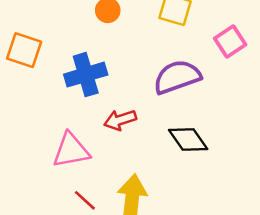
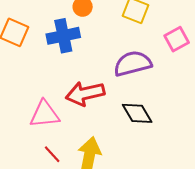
blue cross: (86, 75) -> (63, 36), moved
red arrow: (120, 120) -> (85, 93), size x1.5

